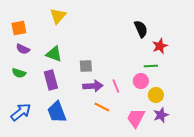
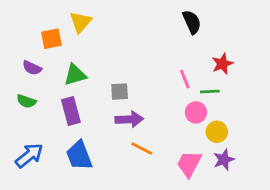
orange square: (19, 28) -> (51, 39), moved
black semicircle: (141, 29) -> (192, 22), moved
green triangle: (54, 54) -> (75, 75), turned -36
pink line: (116, 86) -> (185, 79), moved

